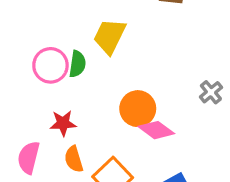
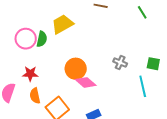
yellow trapezoid: (110, 36) -> (62, 24), turned 30
gray cross: (211, 92) -> (120, 63), turned -32

